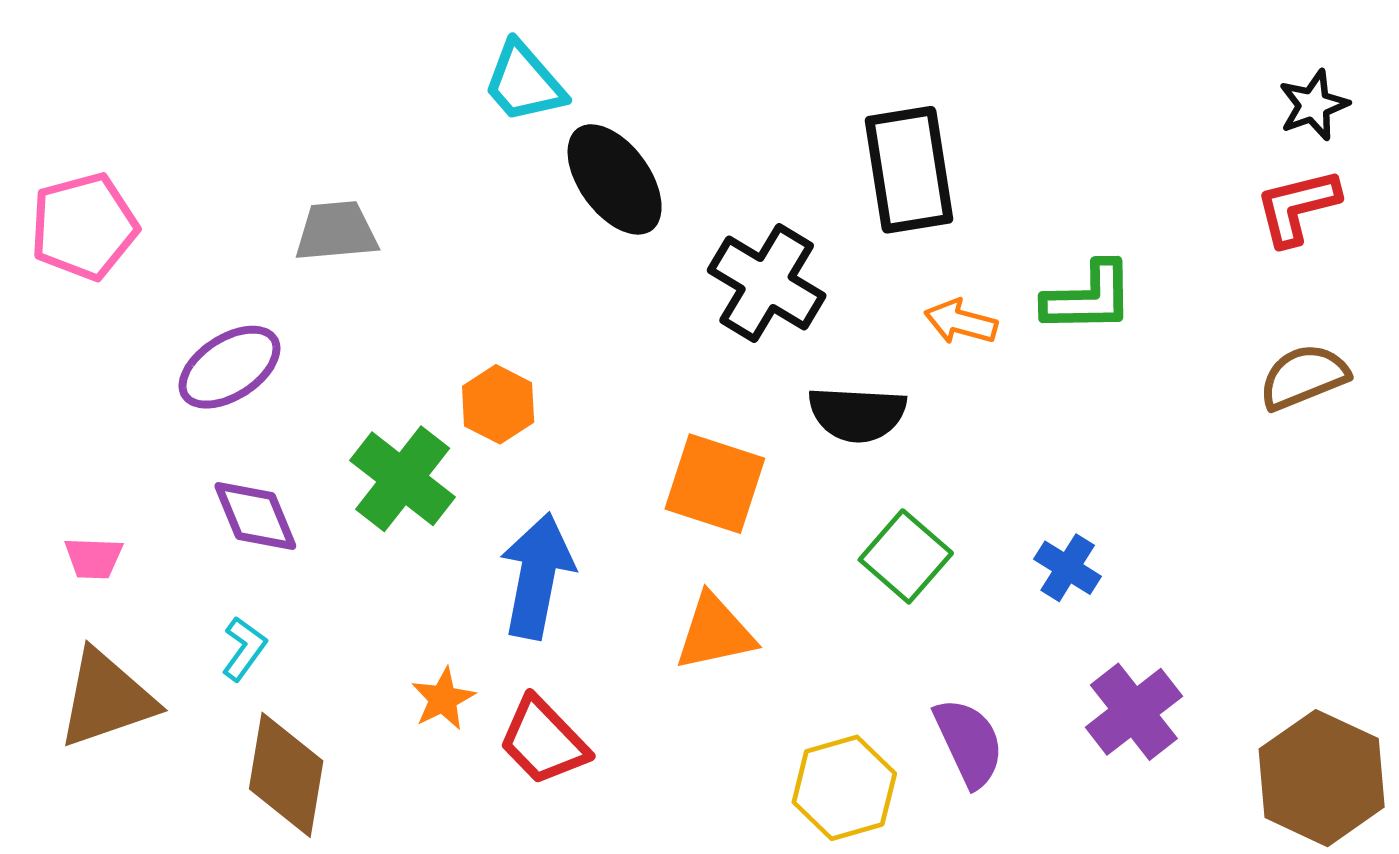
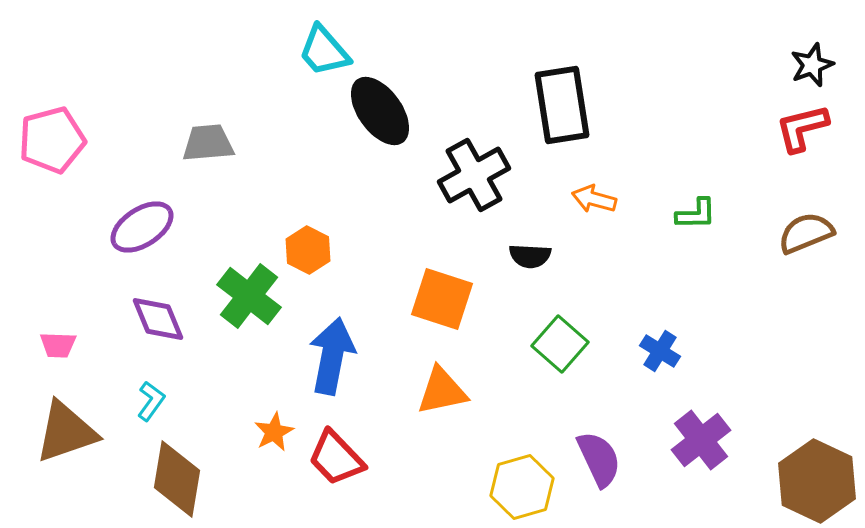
black cross: (767, 283) -> (474, 175), turned 30
green L-shape: (1089, 298) -> (696, 214), moved, size x0.7
black semicircle: (857, 414) -> (530, 256), size x0.7

